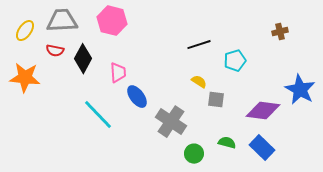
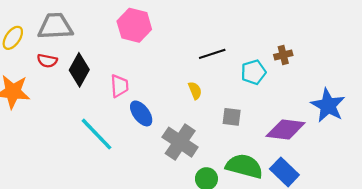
pink hexagon: (112, 21) -> (134, 25), moved
brown cross: (280, 32) -> (283, 55), moved
yellow semicircle: (199, 82) -> (195, 91), moved, turned 35
green semicircle: (227, 143) -> (244, 166), size x1.8

